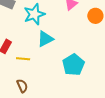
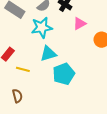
cyan pentagon: (73, 65) -> (64, 74), moved

